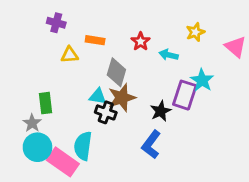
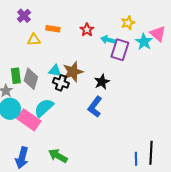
purple cross: (56, 23) -> (24, 16), turned 32
gray diamond: (116, 72) -> (31, 79), moved
cyan star: (202, 80) -> (144, 42), moved
purple rectangle: (185, 95) -> (120, 50), moved
cyan semicircle: (83, 146) -> (44, 108), turned 40

